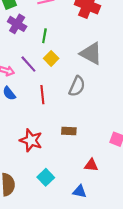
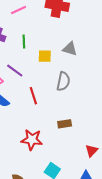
gray triangle: (91, 54) -> (70, 49), size x0.7
yellow square: (51, 58) -> (45, 56), moved, turned -32
red triangle: (91, 165) -> (92, 151), turned -40

